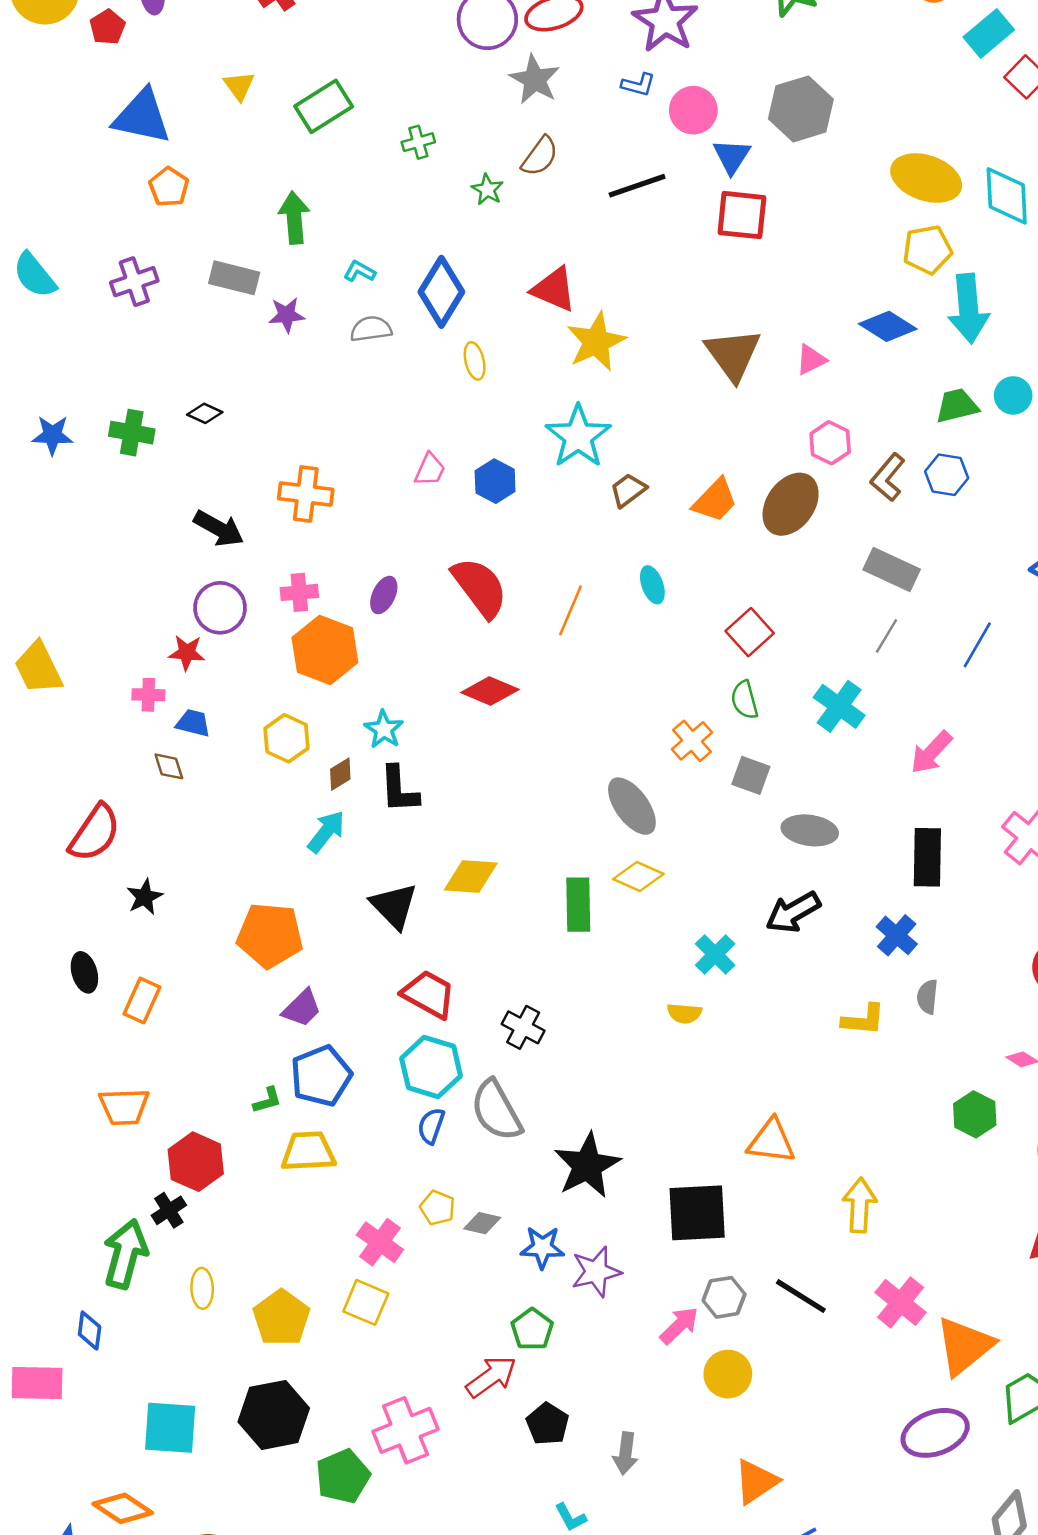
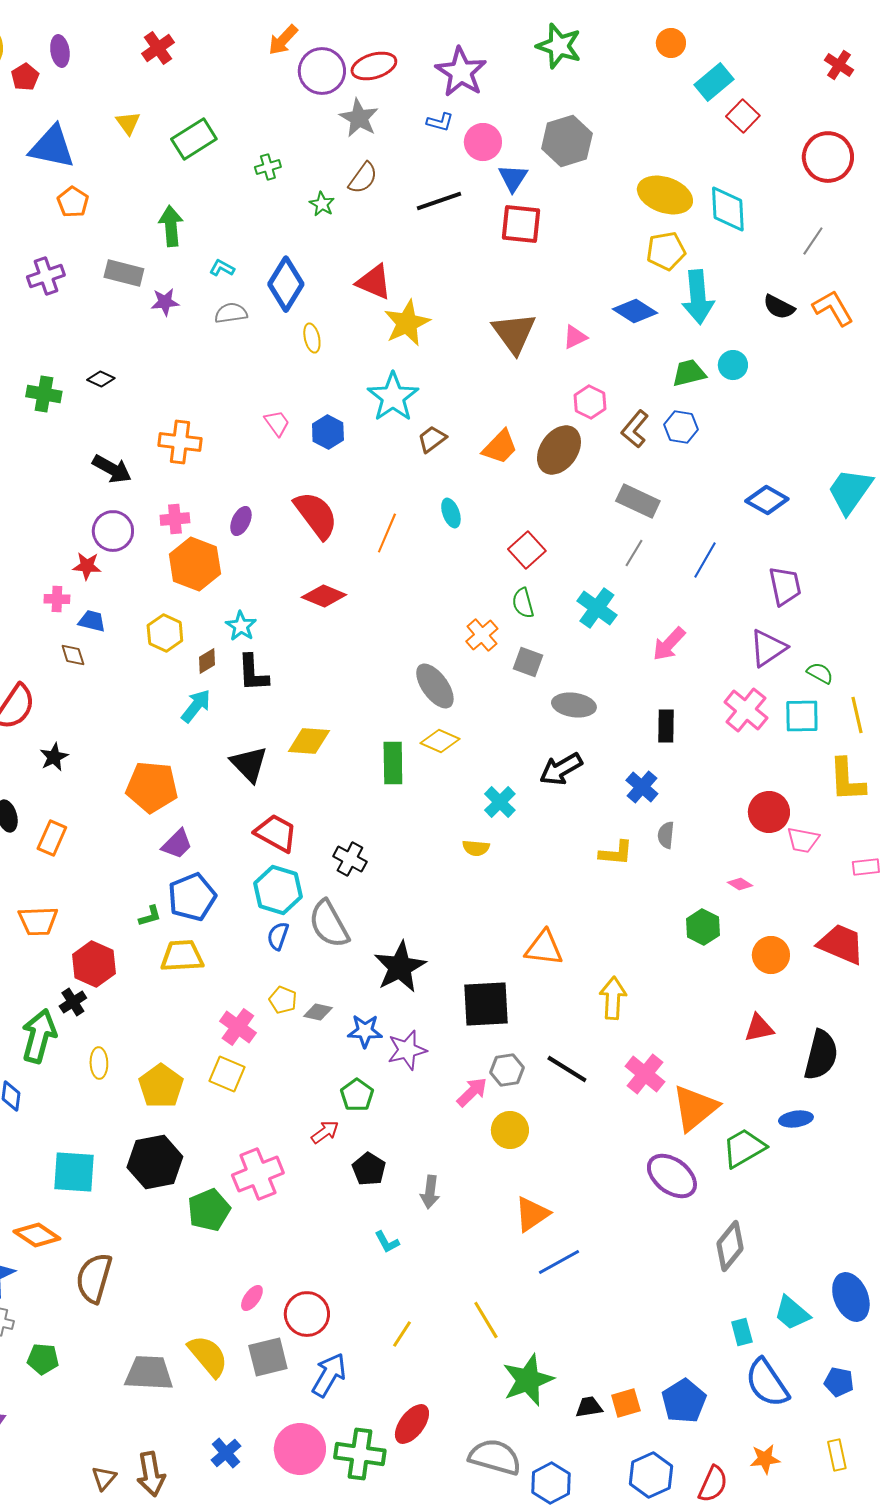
pink trapezoid: (430, 470) -> (277, 423), turned -60
black rectangle: (927, 857) -> (666, 726), size x0.7
red arrow: (491, 1377) -> (325, 1132), size x0.7
purple ellipse: (935, 1433) -> (672, 1176), turned 57

